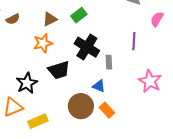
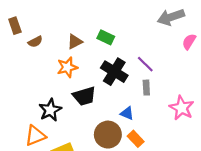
green rectangle: (79, 15) -> (106, 37), turned 63
purple line: (134, 41) -> (145, 64), moved, turned -48
gray rectangle: (109, 62) -> (146, 88), moved

